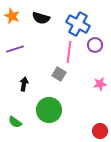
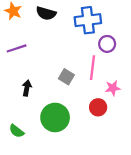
blue cross: (78, 24) -> (88, 20), turned -35
pink line: (69, 52) -> (92, 68), moved
red circle: (100, 131) -> (98, 107), moved

